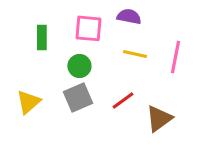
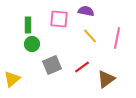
yellow line: (135, 54) -> (90, 36), turned 35
green circle: (79, 66) -> (32, 44), moved
yellow triangle: (28, 102) -> (12, 79), moved

